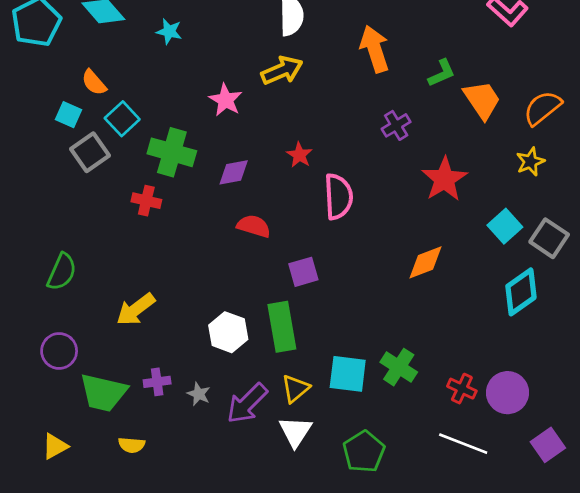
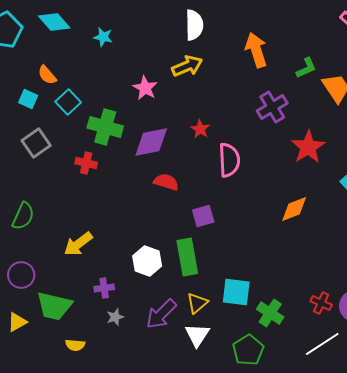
purple cross: (396, 125) -> (272, 107), size x1.4
gray square: (90, 152) -> (36, 143), moved
purple diamond: (234, 172) -> (151, 142), size x1.5
green cross: (399, 367) -> (270, 313), moved
purple cross: (157, 382) -> (104, 288), moved
gray star: (199, 394) -> (115, 317), moved, turned 30
white line: (463, 444) -> (322, 344), turned -54
yellow triangle: (55, 446) -> (17, 322), moved

